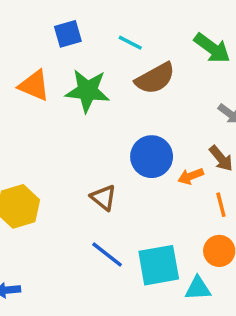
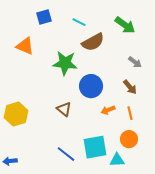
green star: (88, 91) -> (65, 63), moved
orange arrow: (191, 176) -> (108, 110), moved
blue line: (107, 254) -> (66, 154), moved

